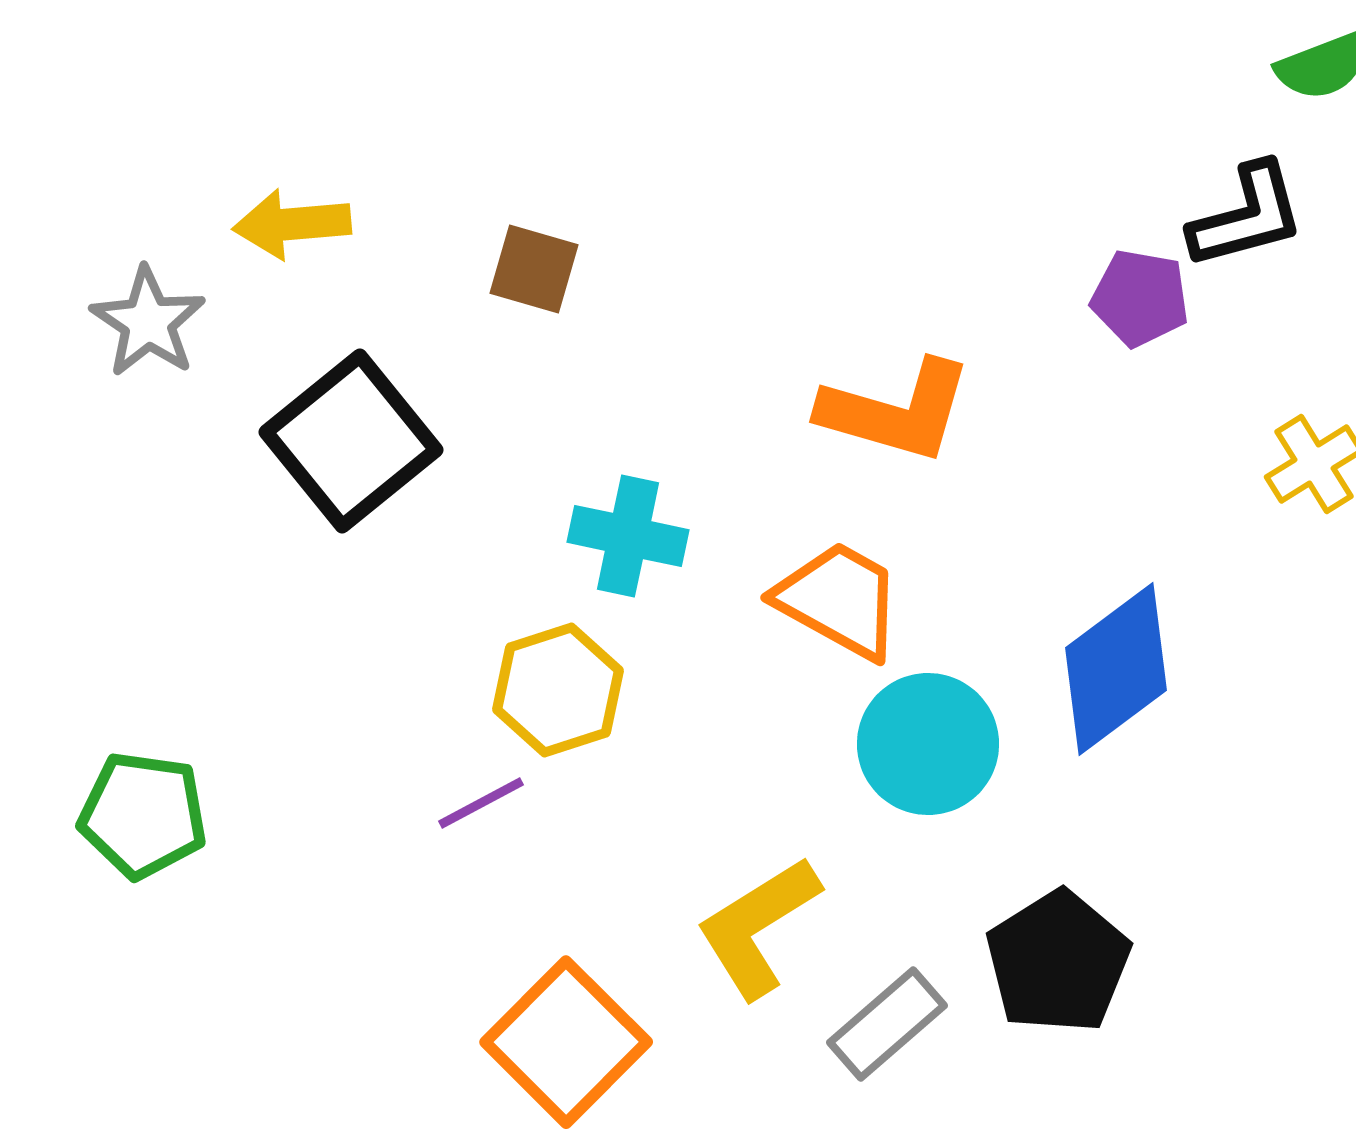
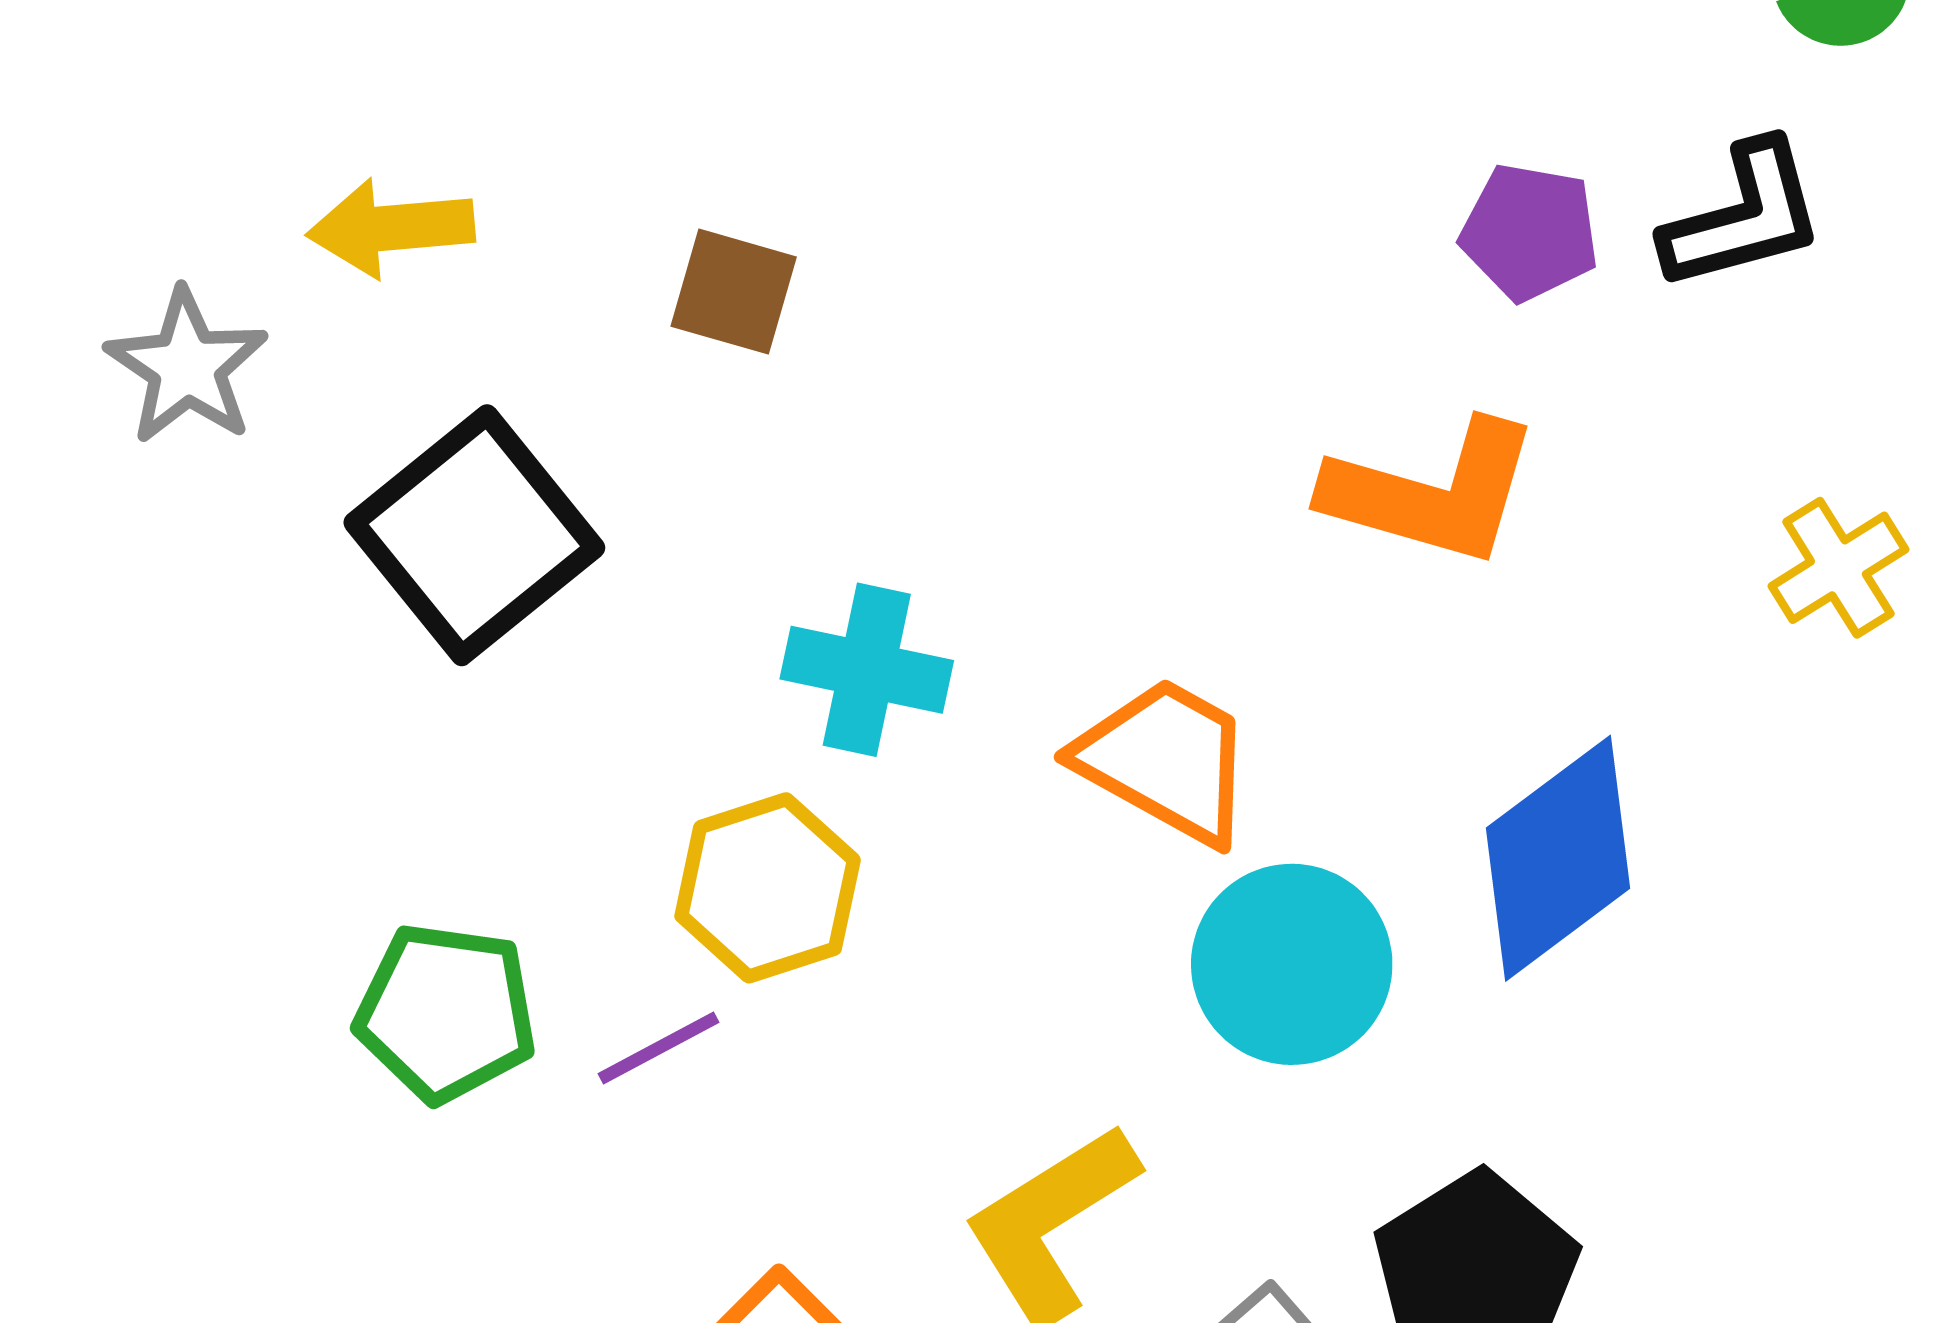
purple pentagon: (1140, 298) -> (1530, 232), moved
orange L-shape: (896, 411) -> (1432, 493), moved
green pentagon: (143, 815) -> (446, 1013), moved

